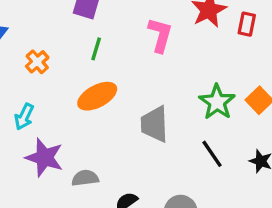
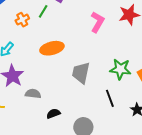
green line: (96, 49) -> (43, 11), moved
green star: (217, 102) -> (120, 69), turned 30

